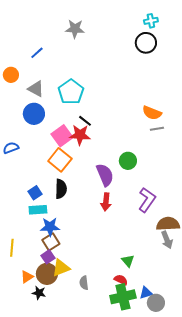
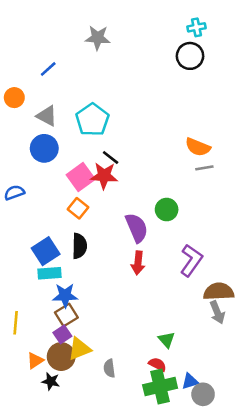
orange square: (60, 160) -> (78, 208), size x0.7
blue square: (35, 193) -> (46, 251), size x1.5

